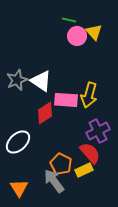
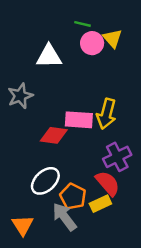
white triangle: (41, 81) -> (49, 56), moved, turned -35
red diamond: (45, 113) -> (54, 135), turned 40
white ellipse: (18, 142) -> (45, 181), moved

